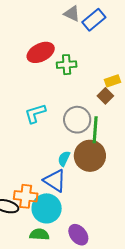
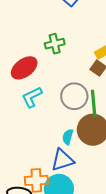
red ellipse: (41, 52) -> (24, 68), moved
blue triangle: (55, 181) -> (62, 160), turned -40

